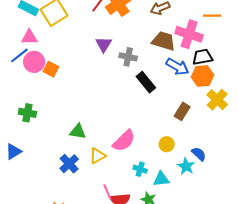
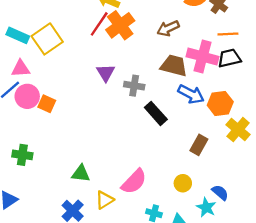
black trapezoid: (203, 57) -> (229, 58), moved

